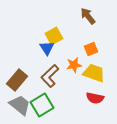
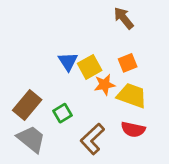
yellow square: (54, 36) -> (90, 67), moved
brown L-shape: (50, 76) -> (92, 139), moved
green square: (42, 105) -> (62, 113), moved, size x0.6

